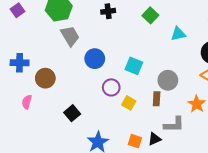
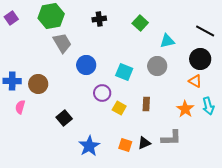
blue cross: (20, 63) -> (12, 81), moved
gray circle: (168, 80) -> (157, 66), moved
gray L-shape: (174, 125) -> (171, 138), moved

